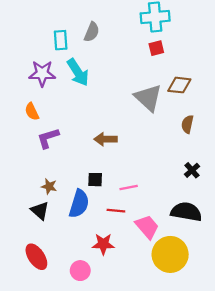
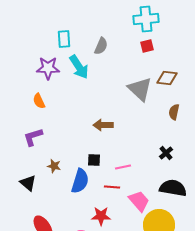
gray semicircle: (92, 32) -> (101, 46), moved
purple L-shape: (48, 138) -> (33, 137), moved
black cross: (192, 170) -> (166, 153), moved
black triangle: (40, 211) -> (28, 183), moved

